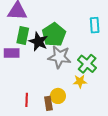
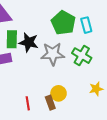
cyan rectangle: (95, 25) -> (86, 25), moved
green pentagon: (54, 35) -> (63, 23), moved
yellow star: (80, 81) -> (96, 89), moved

